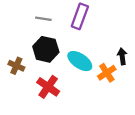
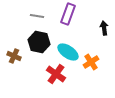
black arrow: (122, 56) -> (104, 28), moved
red cross: (48, 87) -> (56, 74), moved

